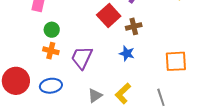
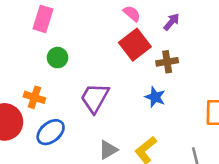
orange cross: (51, 51) -> (34, 97), moved
blue ellipse: (51, 86) -> (51, 132), turned -35

